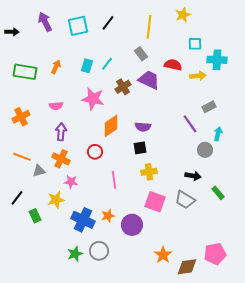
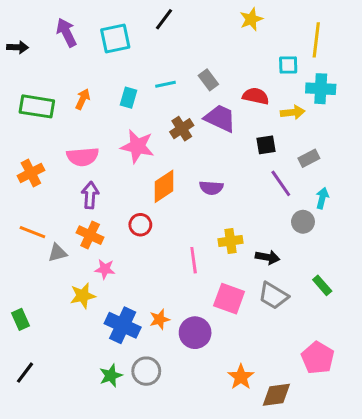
yellow star: (183, 15) -> (251, 19), moved
black line: (108, 23) -> (164, 19), moved
yellow line: (149, 27) -> (316, 40), moved
cyan line: (107, 64) -> (165, 84), moved, turned 40
pink semicircle: (56, 106) -> (83, 157), size x1.5
black square: (140, 148) -> (266, 145), moved
yellow cross: (149, 172) -> (231, 241), moved
black arrow: (193, 176) -> (267, 257), moved
pink line: (114, 180) -> (194, 260), moved
black line: (17, 198) -> (25, 373), moved
green rectangle: (35, 216) -> (21, 319), moved
pink pentagon: (215, 254) -> (318, 358), moved, turned -30

